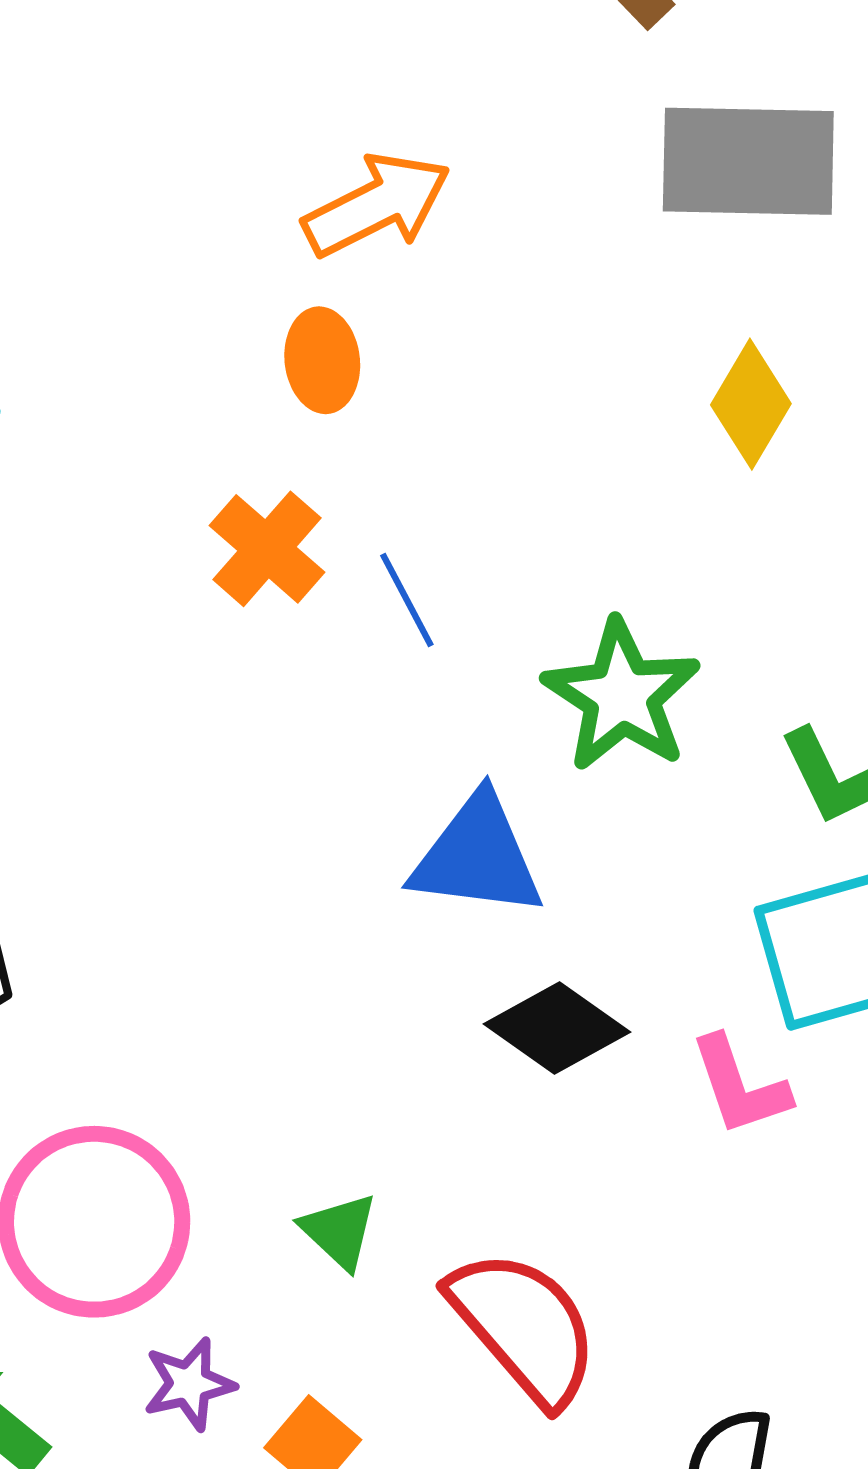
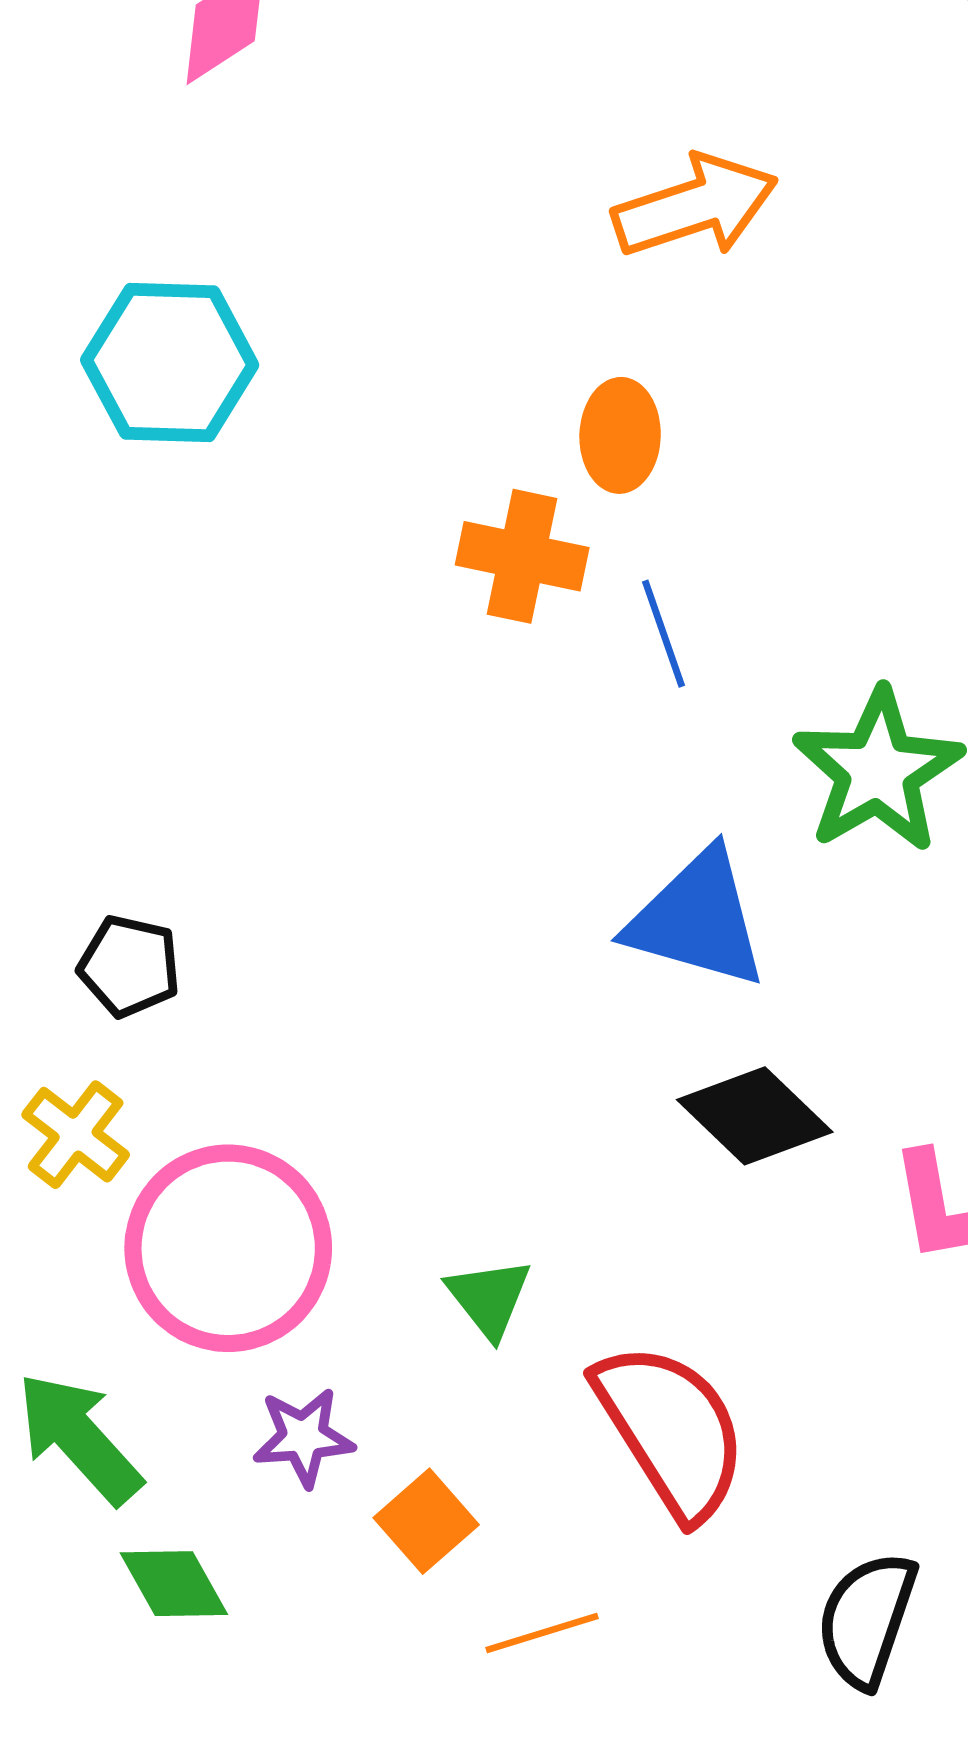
orange ellipse: (322, 360) -> (620, 435), moved
orange cross: (267, 549) -> (522, 556), turned -38

